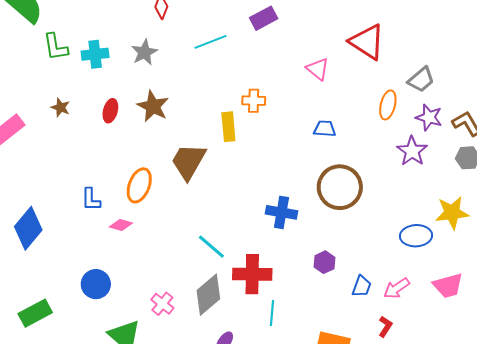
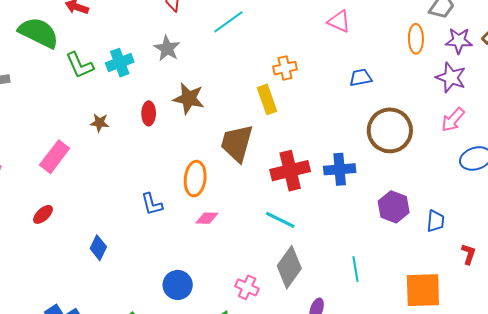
pink diamond: (121, 225) -> (207, 218), moved
blue diamond: (28, 228) -> (98, 248), size x0.6
purple hexagon: (324, 262) -> (394, 207), size x1.4
red cross: (252, 274) -> (290, 171), moved
pink arrow: (397, 288) -> (453, 120), moved

